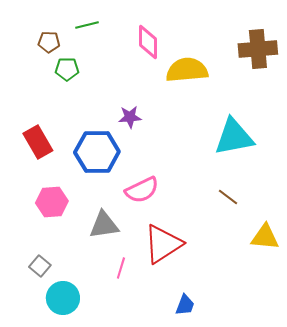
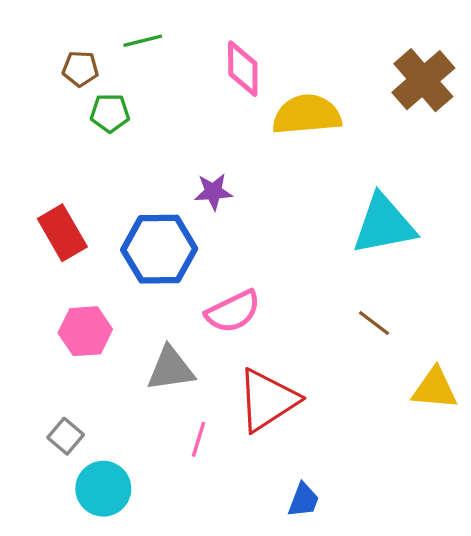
brown cross: (258, 49) -> (423, 80), turned -36

